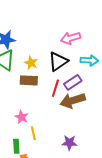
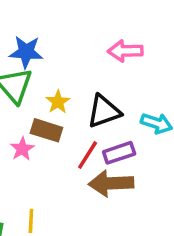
pink arrow: (71, 38) -> (125, 51), moved
pink star: (22, 117) -> (22, 149), moved

